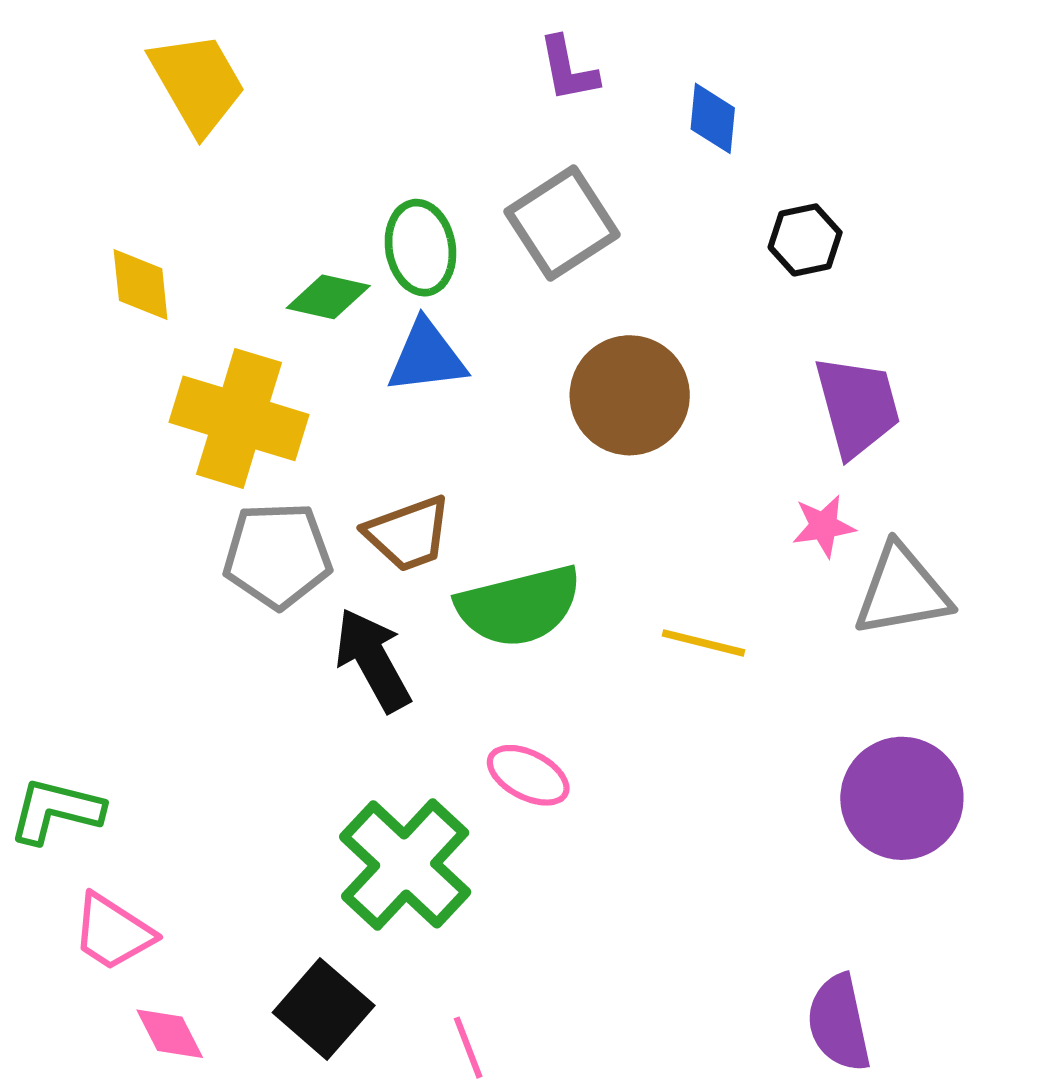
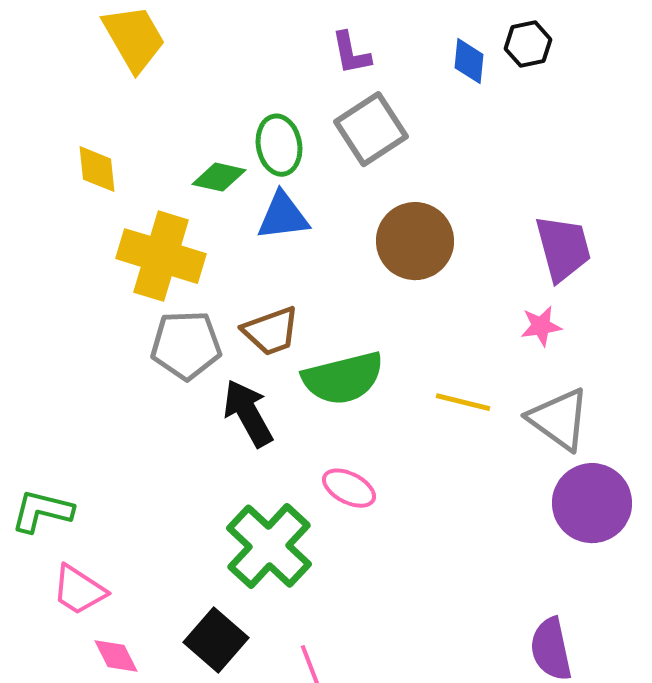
purple L-shape: (568, 69) -> (351, 53), moved
black hexagon: (805, 240) -> (528, 44), moved
gray triangle: (902, 591) -> (559, 419), moved, turned 46

